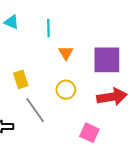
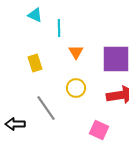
cyan triangle: (12, 22) -> (35, 15), moved
yellow rectangle: (21, 79) -> (35, 63), moved

